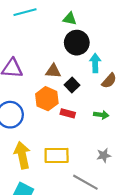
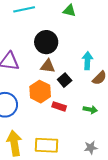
green triangle: (70, 19) -> (69, 11), moved
black circle: (77, 43) -> (46, 42), moved

